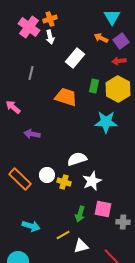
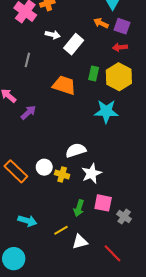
white arrow: (50, 37) -> (53, 35), moved, turned -64
purple square: (121, 41) -> (122, 26), turned -35
purple arrow: (32, 134) -> (28, 112), moved, turned 126
gray cross: (123, 222) -> (124, 217), turned 32

